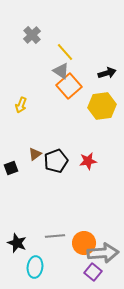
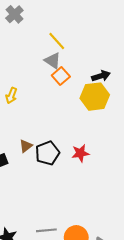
gray cross: (32, 35) -> (14, 14), moved
black arrow: (107, 73) -> (101, 76), moved
orange square: (69, 86) -> (61, 76), size x0.7

